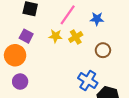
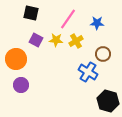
purple square: (26, 36) -> (36, 40), moved
blue cross: (88, 81) -> (88, 72), moved

